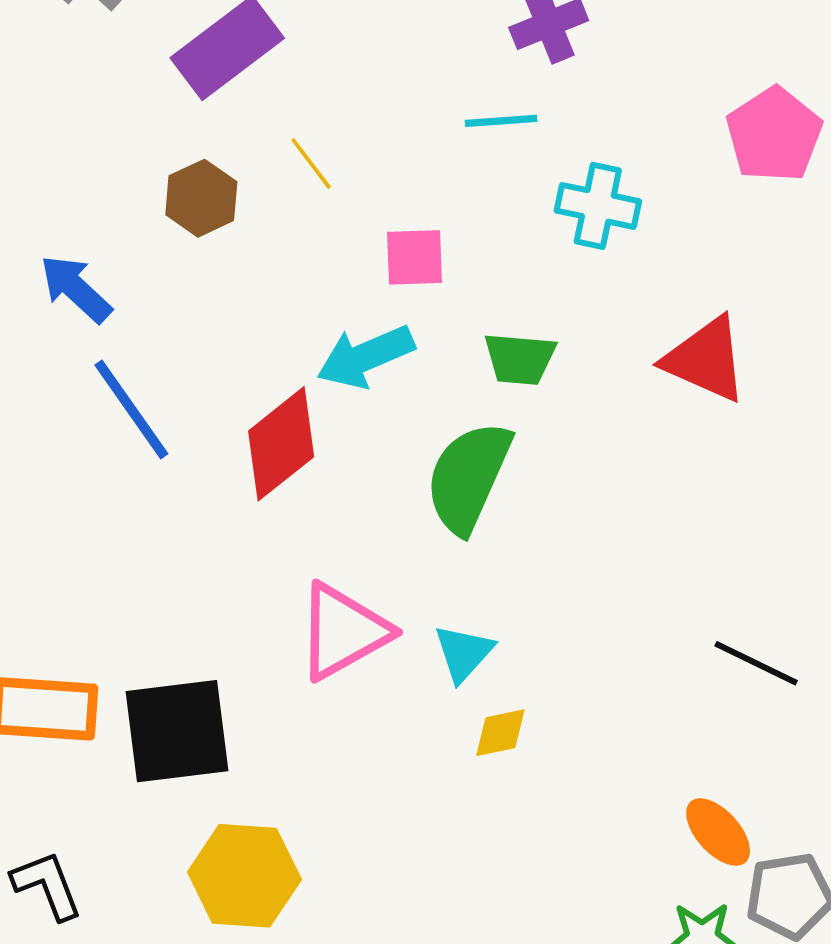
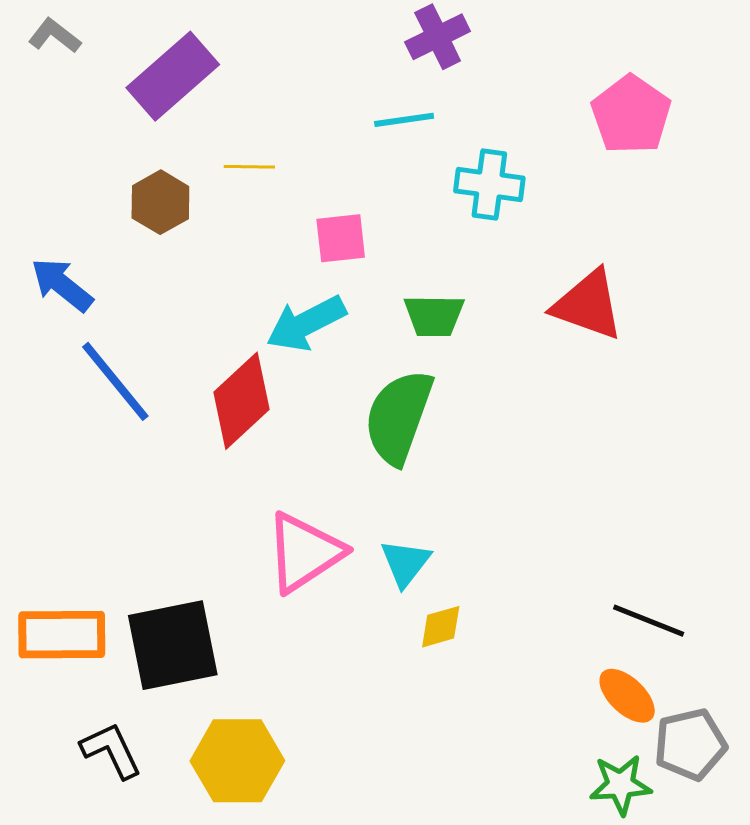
yellow line: (311, 163) -> (249, 167), turned -48
black line: (756, 663) -> (649, 621), moved
black L-shape: (47, 885) -> (111, 750), moved

